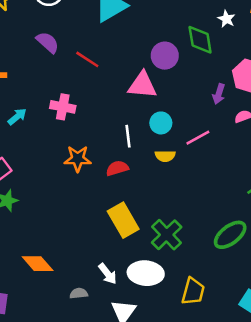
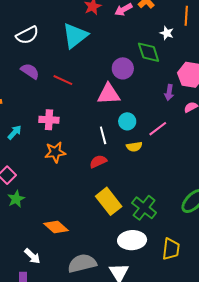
orange star: (78, 159) -> (55, 152), moved
orange diamond: (38, 264) -> (56, 227), moved
white arrow: (108, 274) -> (32, 256), moved
gray semicircle: (79, 293) -> (82, 263), size x2.0

